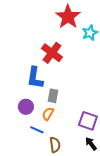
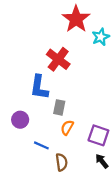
purple circle: (26, 107) -> (20, 120), moved
orange semicircle: (48, 114) -> (67, 128), moved

